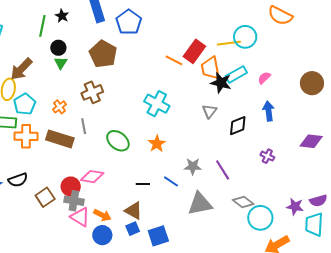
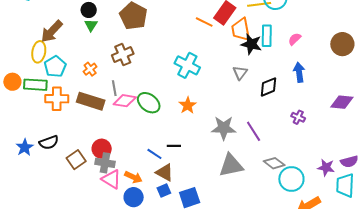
cyan rectangle: (236, 74) -> (267, 36), turned -60
gray star: (193, 166) -> (224, 128), size x1.4
pink diamond: (92, 177) -> (125, 101), moved
blue line: (171, 181) -> (154, 154), moved

